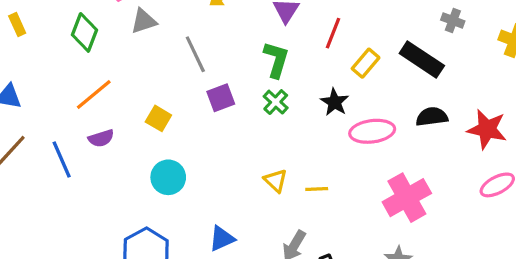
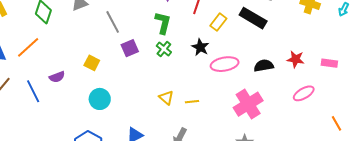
orange line: (94, 95) -> (28, 47), moved
black semicircle: (432, 117) -> (264, 66), moved
red star: (487, 129) -> (296, 59), size x0.7

